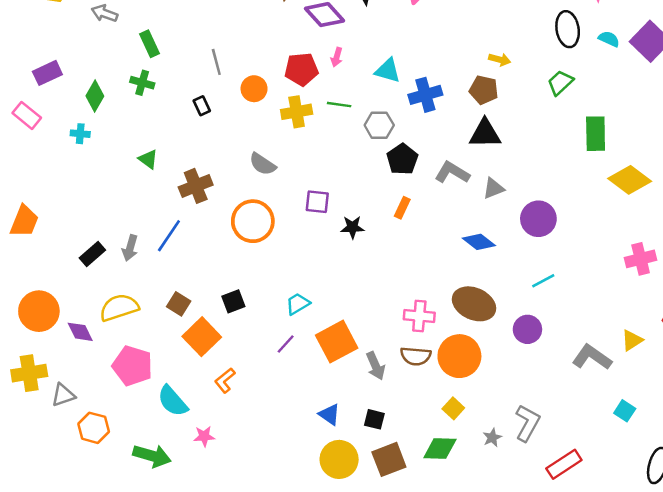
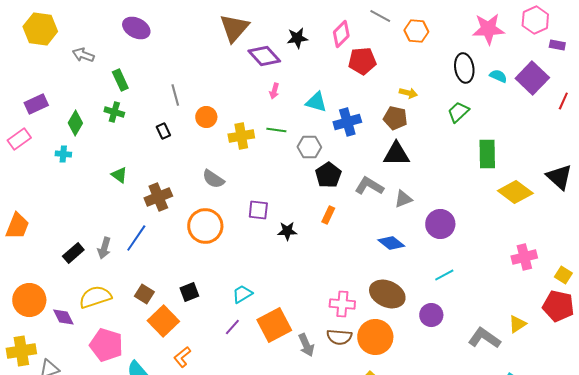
red pentagon: (301, 69) -> (362, 61), moved
pink rectangle: (27, 115) -> (19, 139), turned -75

